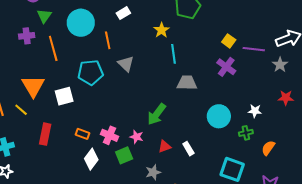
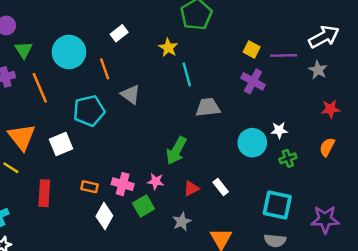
white star: (255, 111) -> (279, 130), moved
orange semicircle: (268, 148) -> (327, 147), moved

